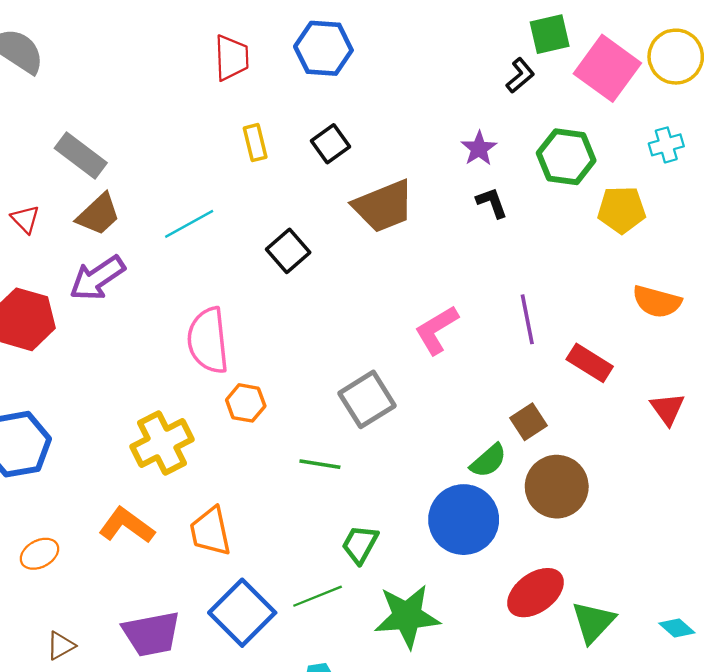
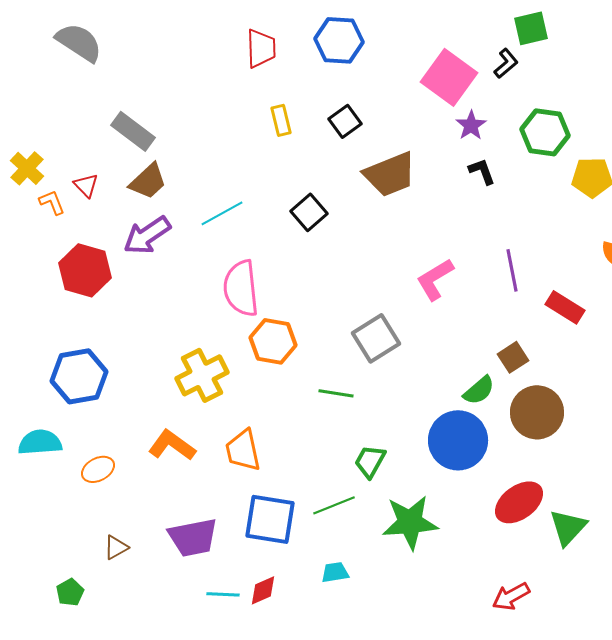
pink square: (607, 68) -> (449, 77), moved
cyan line: (189, 224) -> (222, 213), moved
orange hexagon: (246, 403) -> (273, 341), size x1.4
blue square: (242, 613) -> (270, 519), turned -36

